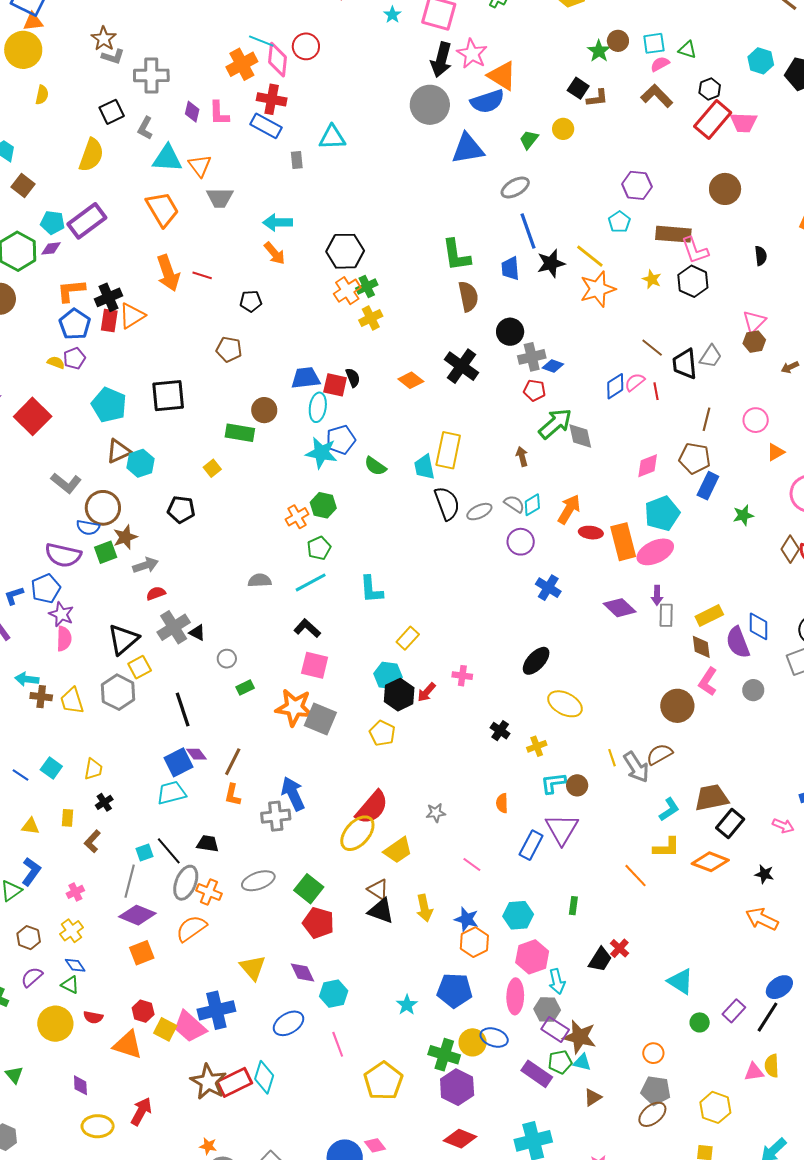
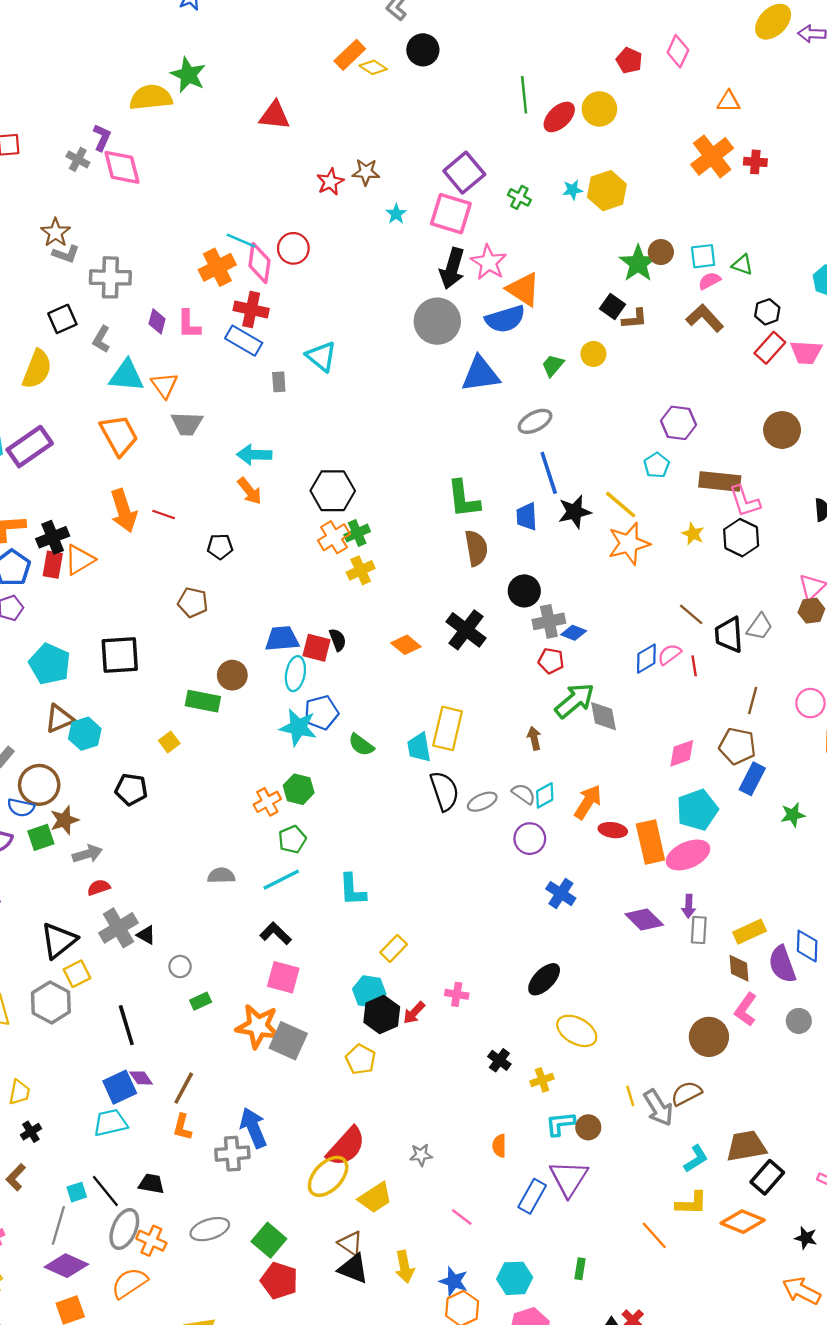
green star: (599, 51) -> (638, 263), size x1.4
red rectangle: (713, 119) -> (770, 348), size x0.7
cyan triangle: (332, 137) -> (321, 356), turned 40

